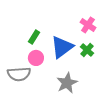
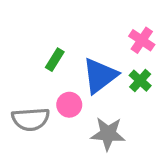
pink circle: (36, 58) -> (69, 105), moved
gray star: (67, 83) -> (108, 134), turned 30

